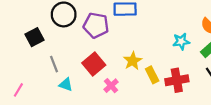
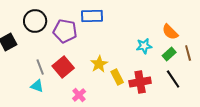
gray line: (54, 64) -> (40, 67), moved
pink cross: (111, 86) -> (79, 95), moved

